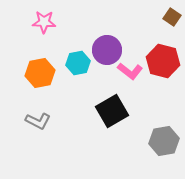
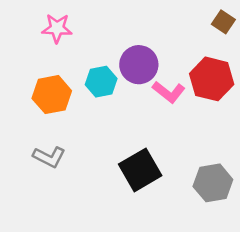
black square: (112, 111) -> (140, 170), moved

